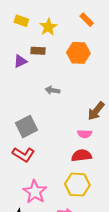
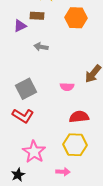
gray arrow: (52, 90) -> (41, 47), moved
pink semicircle: (85, 134) -> (67, 87), moved

